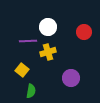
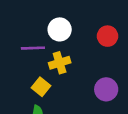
yellow square: (22, 70) -> (41, 87), moved
purple circle: (71, 78) -> (106, 89), moved

